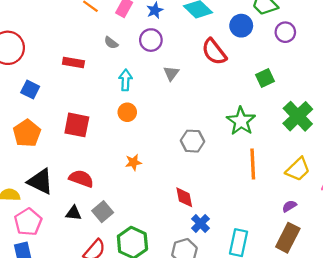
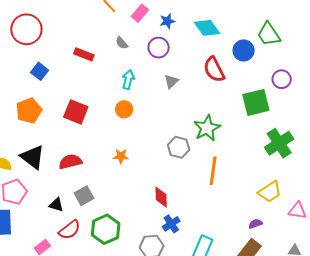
purple circle: (285, 32) -> (282, 79), moved
green square: (265, 78) -> (256, 102), size x1.6
green star: (241, 121) -> (207, 128), moved
orange line: (253, 164) -> (213, 171), moved
red semicircle: (81, 179) -> (70, 162), turned -45
black triangle: (74, 213) -> (56, 205), moved

